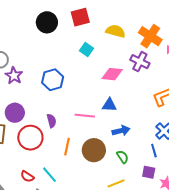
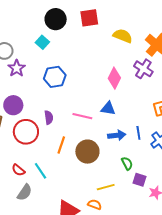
cyan square: (86, 50) -> (42, 42), moved
pink diamond: (112, 74) -> (114, 78), turned -75
blue line: (154, 151) -> (138, 133), moved
green semicircle: (123, 157) -> (127, 163), moved

